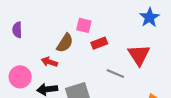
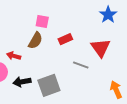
pink square: (84, 25) -> (42, 21), moved
red arrow: (49, 62) -> (14, 56), moved

